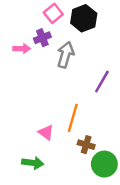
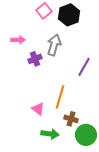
purple cross: (42, 38) -> (35, 59), moved
green arrow: (33, 163) -> (50, 134), moved

